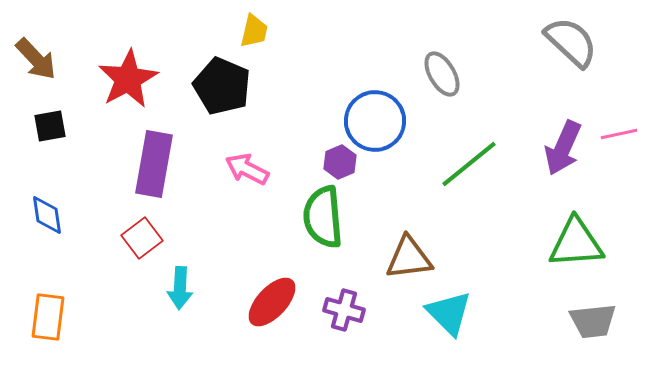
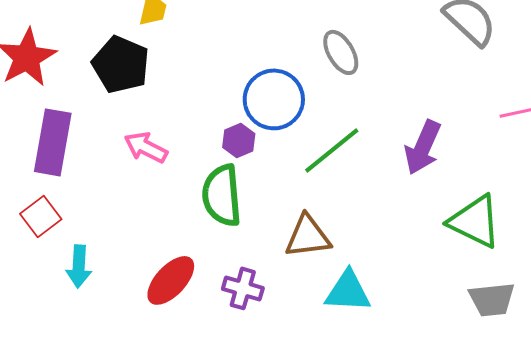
purple arrow: (563, 148) -> (423, 147), moved
green line: (469, 164) -> (332, 150), moved
green triangle: (576, 243) -> (475, 221), turned 30
cyan triangle: (449, 313) -> (348, 291), turned -42

